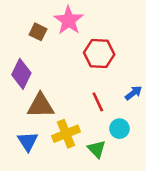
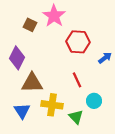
blue arrow: (133, 93) -> (105, 58), moved
yellow cross: (66, 134) -> (52, 105), turned 30

